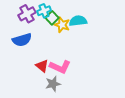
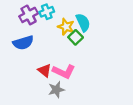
green square: (52, 18) -> (76, 37), moved
cyan semicircle: (78, 21) -> (83, 22), turned 72

